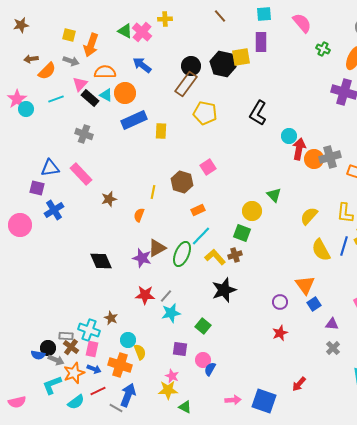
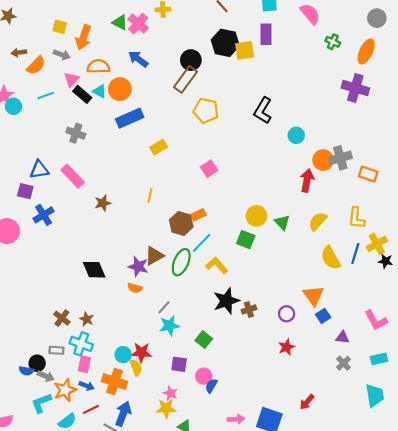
black hexagon: (223, 64) -> (225, 43), moved
yellow rectangle: (161, 131) -> (159, 147), moved, turned 56
red arrow: (299, 149) -> (307, 180), moved
brown hexagon: (182, 182) -> (181, 223), moved
green triangle: (274, 195) -> (282, 222), moved
orange semicircle: (139, 215) -> (135, 288), moved, turned -96
brown cross: (235, 255) -> (249, 309), moved
red star: (145, 295) -> (141, 352), moved
brown star: (111, 318) -> (87, 319), moved
brown cross: (71, 347) -> (62, 318), moved

